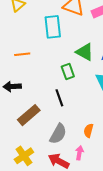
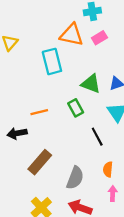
orange line: (22, 54) -> (39, 112), moved
black line: (59, 98) -> (97, 137), moved
pink arrow: (79, 153) -> (113, 193), moved

